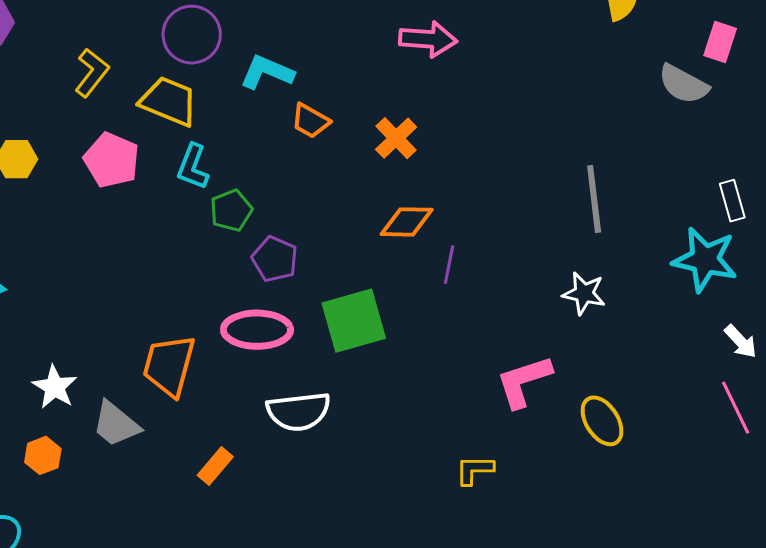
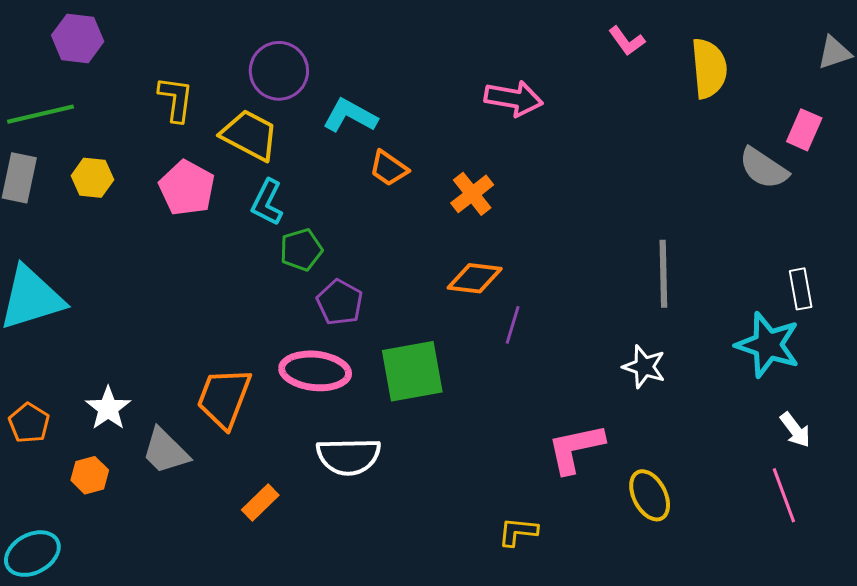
yellow L-shape: (92, 73) -> (176, 99), turned -36

